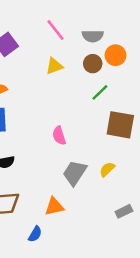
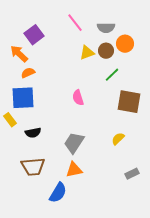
yellow triangle: (54, 66) -> (87, 53), moved
pink semicircle: (59, 136) -> (78, 98), moved
gray trapezoid: (75, 173) -> (74, 143), moved
blue semicircle: (35, 234) -> (58, 193), size x1.5

